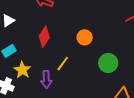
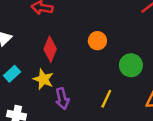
yellow line: (63, 64) -> (106, 99), moved
yellow star: (22, 70) -> (43, 79), moved

